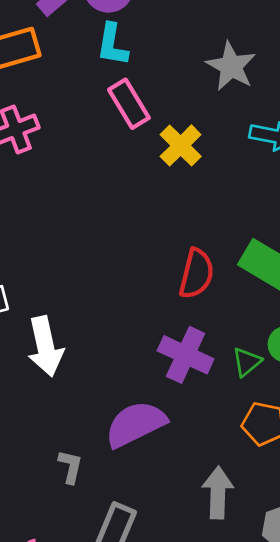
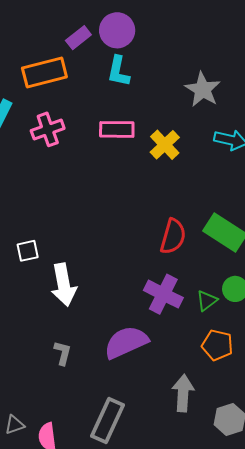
pink rectangle: (129, 104) -> (117, 129), moved, turned -60
gray L-shape: (70, 467) -> (63, 353), moved

